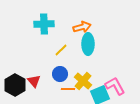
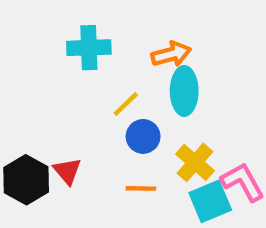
blue circle: (60, 74) -> (143, 136), moved
yellow cross: (83, 81) -> (195, 162), moved

